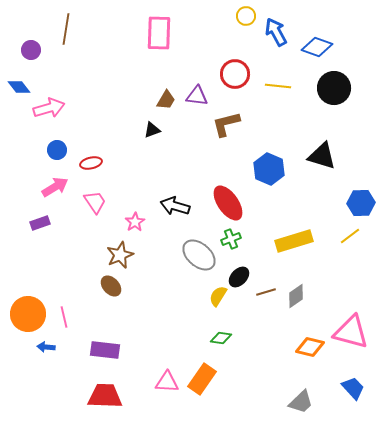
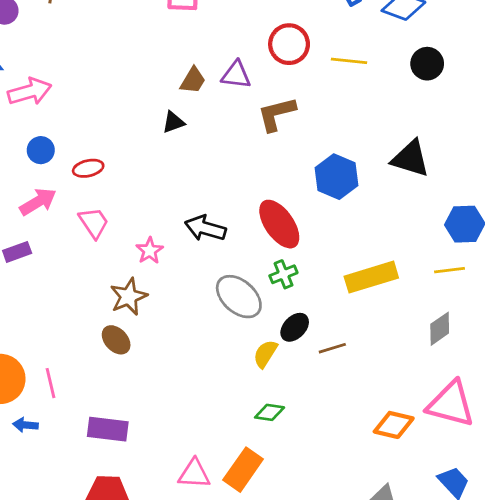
black circle: (334, 88) -> (427, 64), size x0.7
yellow line: (350, 236) -> (449, 270), turned 30
gray diamond: (296, 296) -> (440, 329), moved

